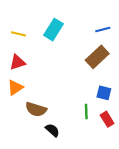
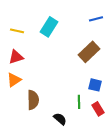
blue line: (103, 30) -> (96, 19), moved
brown semicircle: (36, 109) -> (33, 100), turned -108
black semicircle: (52, 130) -> (60, 119), moved

